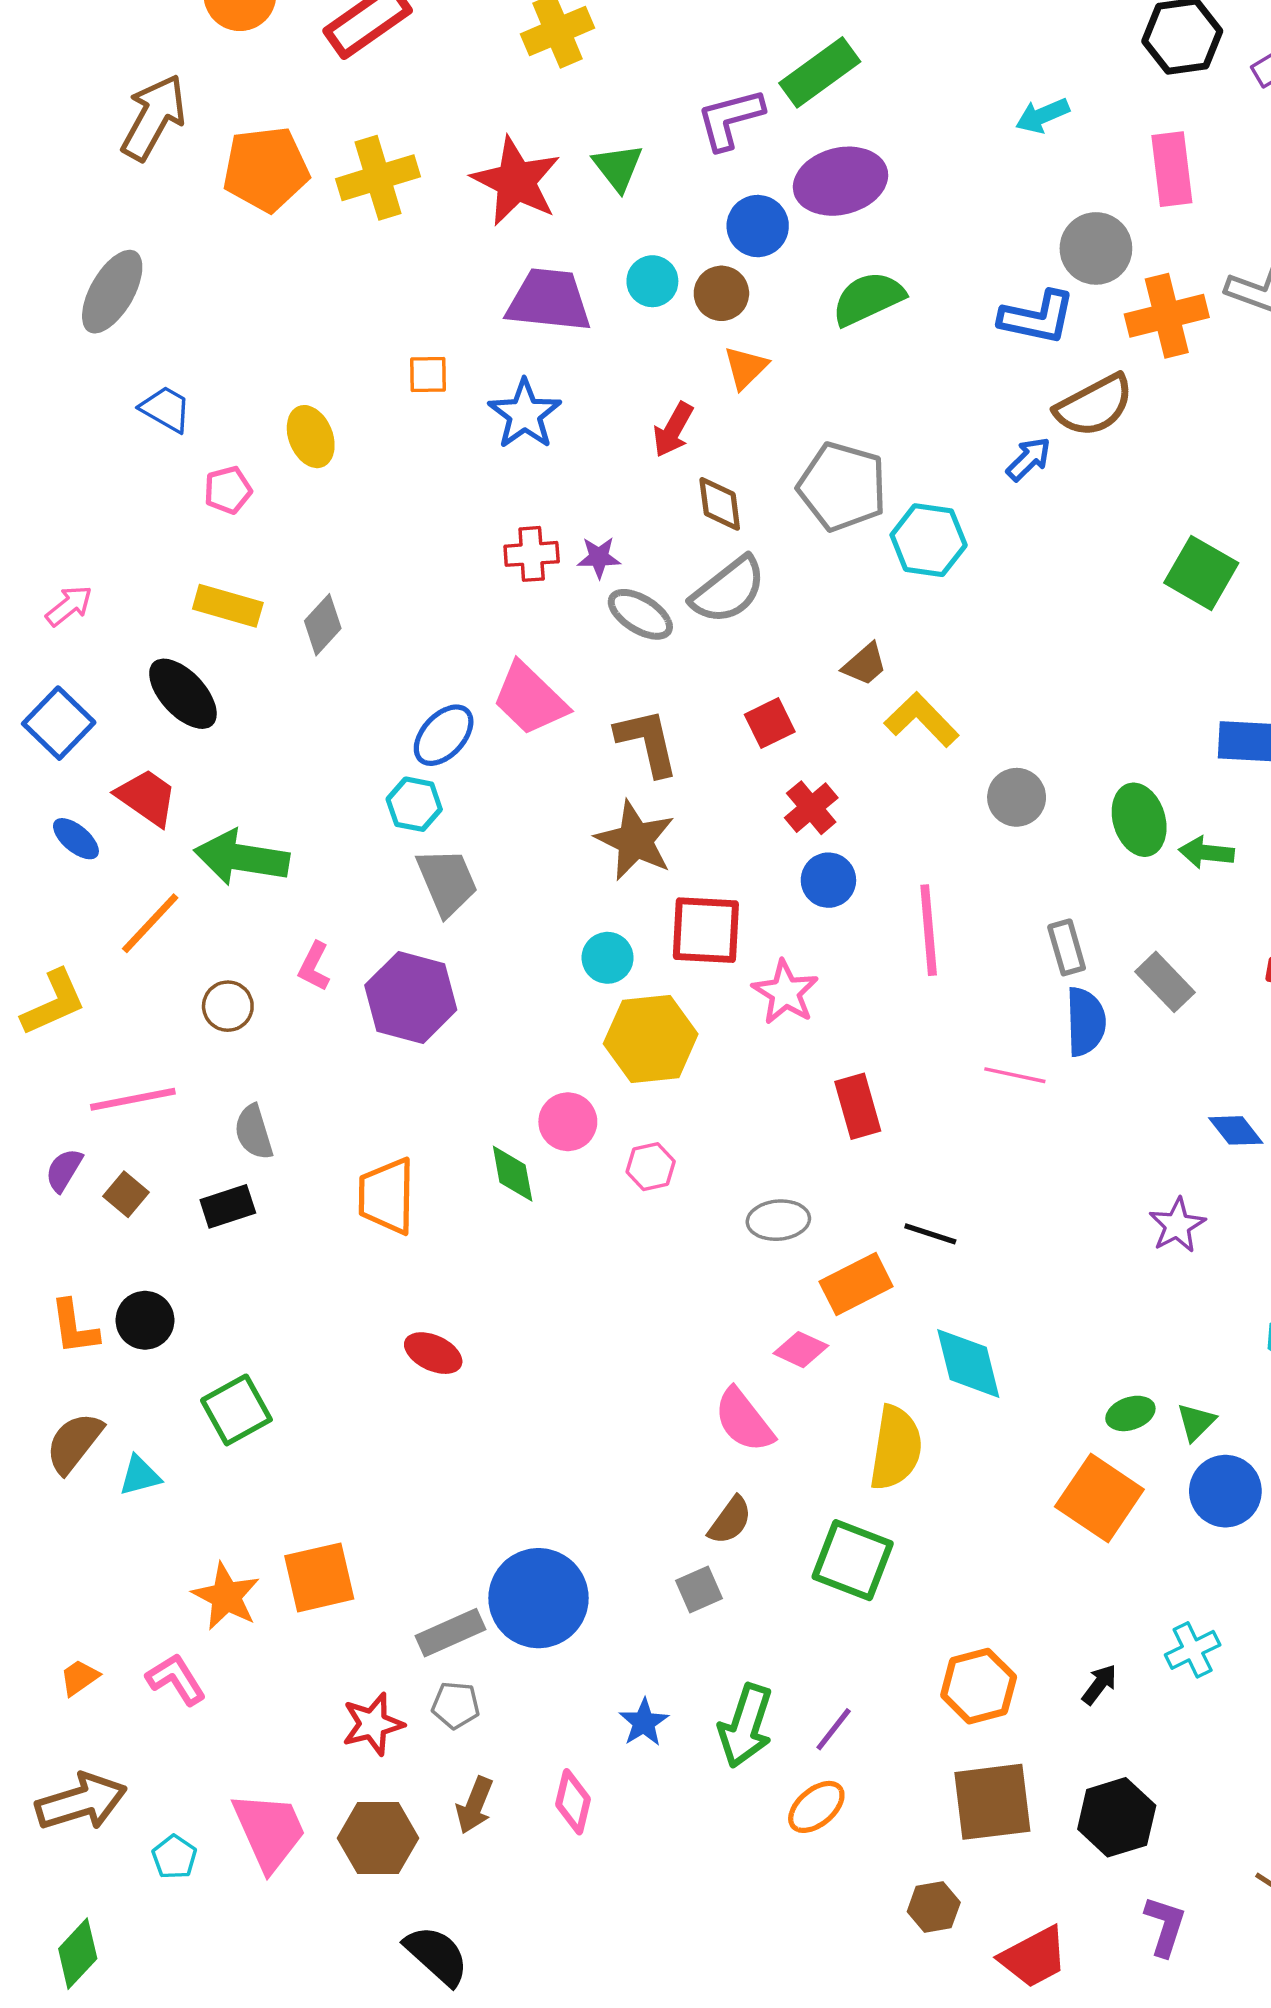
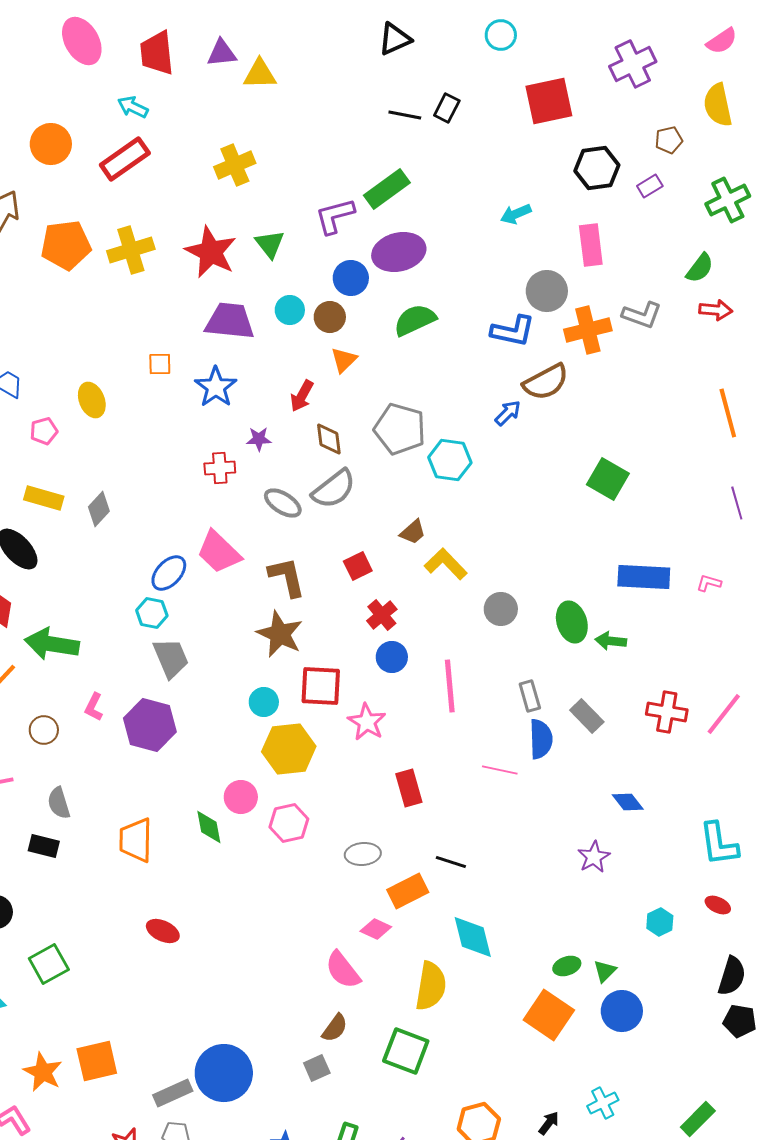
purple star: (599, 557) -> (259, 439), moved
pink hexagon: (651, 1167) -> (289, 823), size x1.4
black rectangle: (228, 1206) -> (44, 846), turned 32

